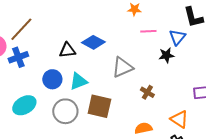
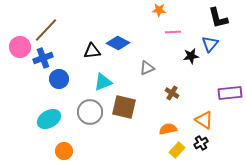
blue triangle: (177, 37) -> (210, 44), moved
gray triangle: (122, 67) -> (147, 68), size x0.7
blue circle: (52, 79) -> (59, 79), moved
cyan ellipse: (24, 105) -> (49, 119), moved

